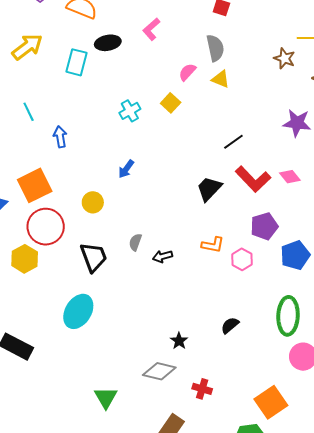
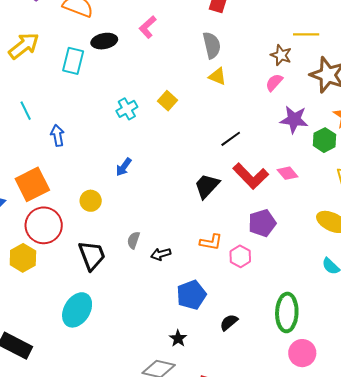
pink semicircle: (187, 72) -> (274, 82), moved
blue pentagon: (295, 255) -> (191, 295), moved

